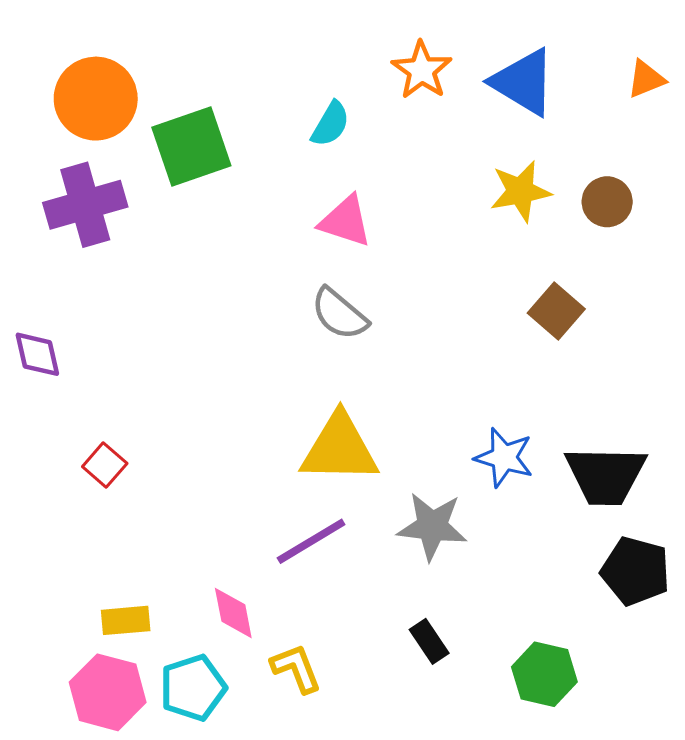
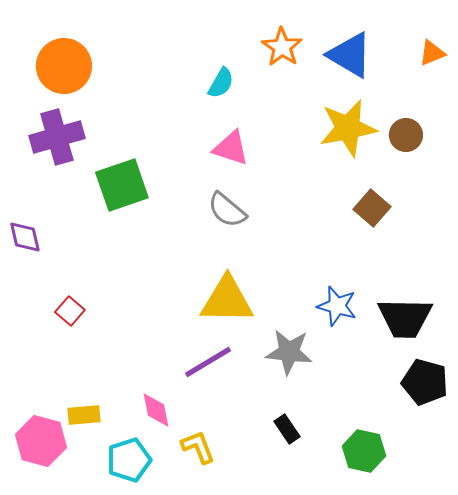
green square: (191, 146) -> (122, 185), moved
yellow star: (520, 191) -> (348, 128), size x1.4
pink hexagon: (108, 692) -> (41, 441), moved

